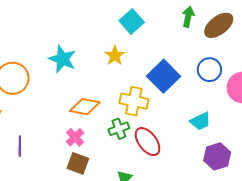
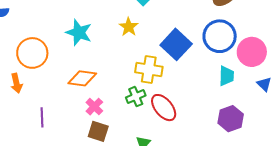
blue circle: (209, 70) -> (220, 36), size x1.4
orange diamond: (85, 107) -> (82, 78), moved
cyan trapezoid: (200, 121) -> (226, 76), moved, turned -60

